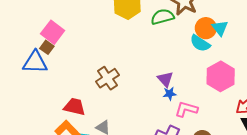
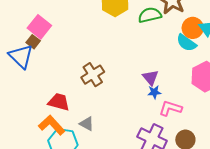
blue triangle: (35, 62) -> (21, 56), turned 40

